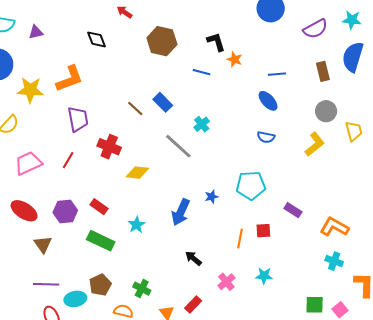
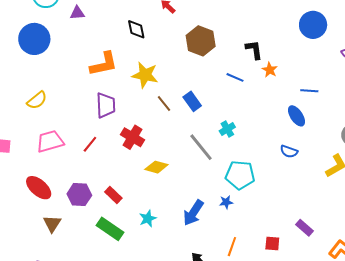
yellow star: (30, 90) -> (145, 75), moved
cyan pentagon: (251, 185) -> (240, 175), moved
orange line: (240, 239) -> (232, 247), moved

